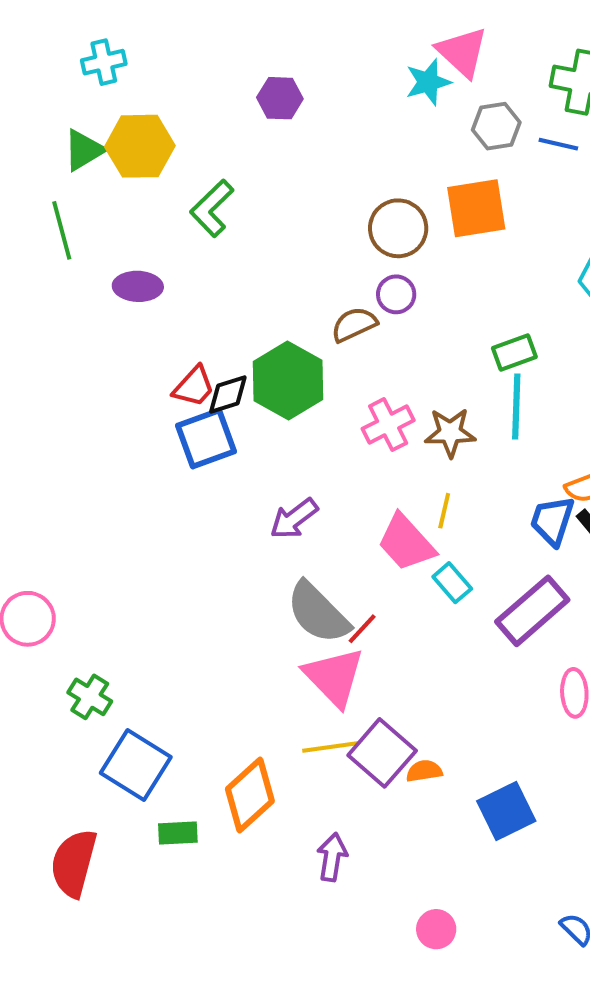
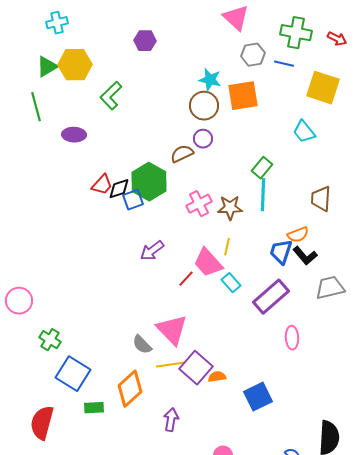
cyan star: (428, 82) -> (210, 80), moved, turned 30
green rectangle: (514, 352) -> (262, 168), turned -30
blue square: (206, 439) -> (133, 200), moved, size x0.7
gray semicircle: (318, 613) -> (142, 345), moved, size x0.6
red line: (362, 629) -> (186, 279), moved

